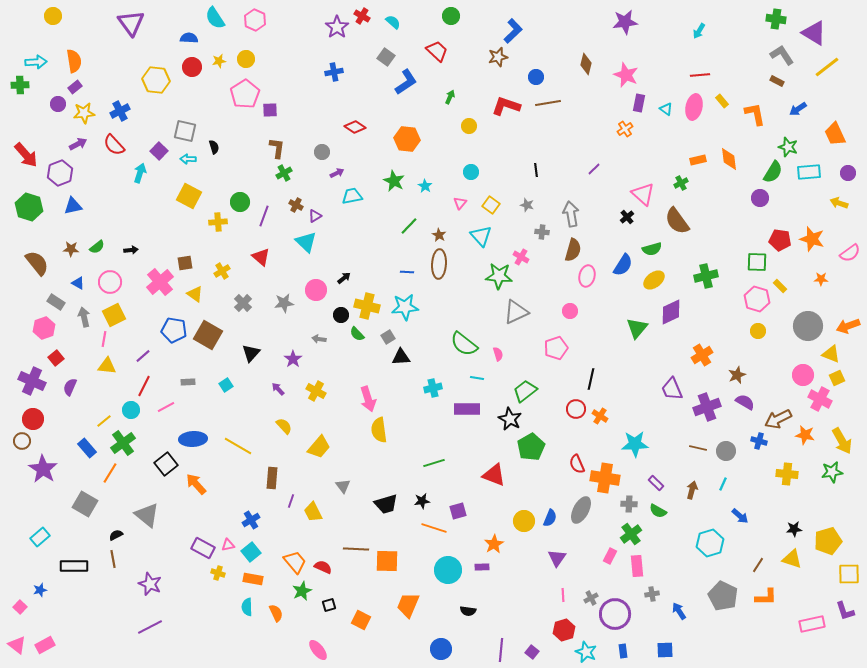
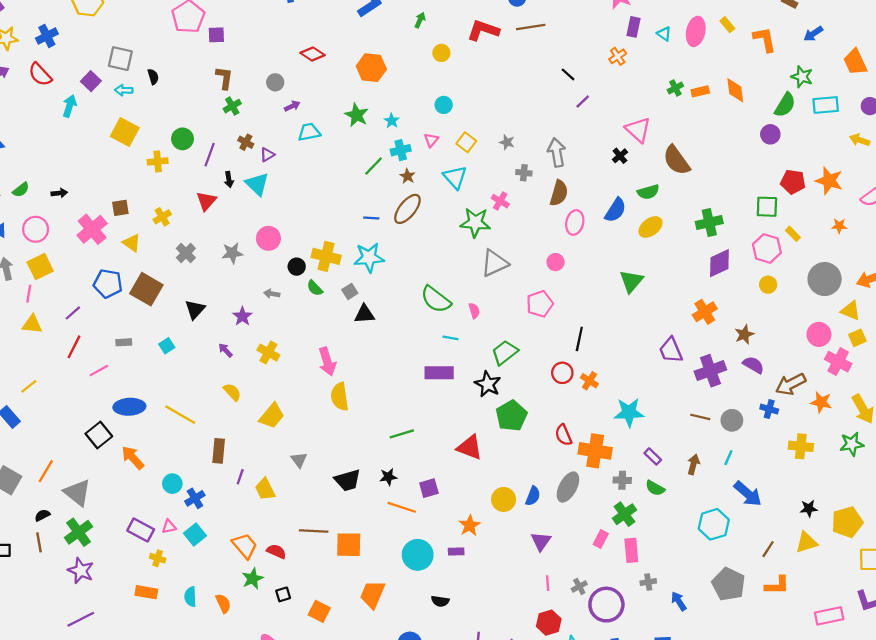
black line: (536, 170) -> (568, 74), moved, turned -40
green cross: (681, 183) -> (675, 88), moved
red triangle: (261, 257) -> (206, 201), turned 30
brown ellipse: (439, 264) -> (407, 209), turned 36
black arrow: (344, 278) -> (229, 180), moved, turned 120
purple diamond: (671, 312) -> (719, 263), moved
cyan cross: (433, 388) -> (401, 150), moved
cyan circle: (131, 410) -> (172, 484), moved
green cross: (123, 443) -> (79, 532), moved
orange line: (110, 473) -> (46, 471), moved
blue arrow: (740, 516) -> (748, 494), size x1.5
yellow triangle: (792, 559) -> (806, 542), turned -35
orange rectangle: (253, 579) -> (146, 592), moved

